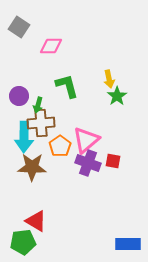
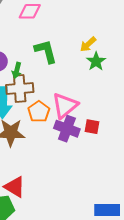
yellow arrow: (109, 79) -> (88, 44), turned 60

